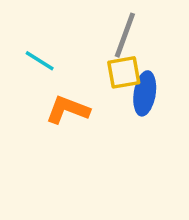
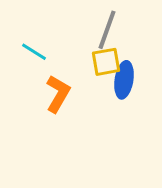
orange L-shape: (68, 110) -> (58, 94), turned 99

